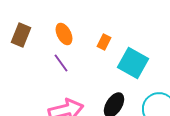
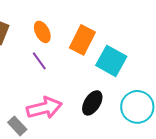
orange rectangle: (104, 42) -> (82, 40), size x1.8

